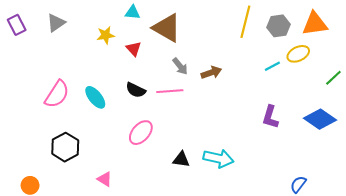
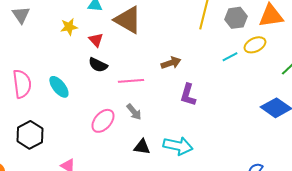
gray triangle: (56, 23) -> (21, 15), turned -30
gray arrow: (180, 66) -> (134, 112), moved
black semicircle: (136, 90) -> (98, 65), moved
pink semicircle: (57, 94) -> (22, 84), turned -40
purple L-shape: (270, 117) -> (188, 95), moved

